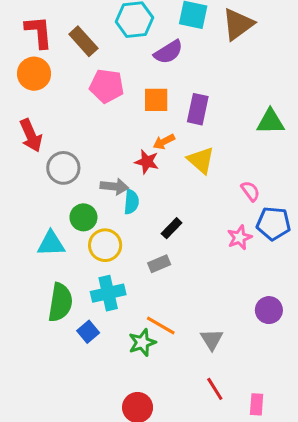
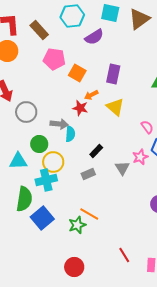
orange square: (156, 100) -> (77, 73), moved, turned 30
cyan cross: (108, 293) -> (46, 180), moved
blue square: (88, 332) -> (42, 218), size x1.6
gray triangle: (212, 339) -> (122, 168), moved

